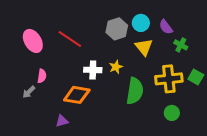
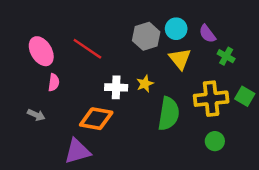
pink semicircle: (42, 76) -> (54, 82), moved
gray arrow: (29, 92) -> (36, 115), turned -112
purple triangle: (62, 121) -> (77, 151), size x1.6

